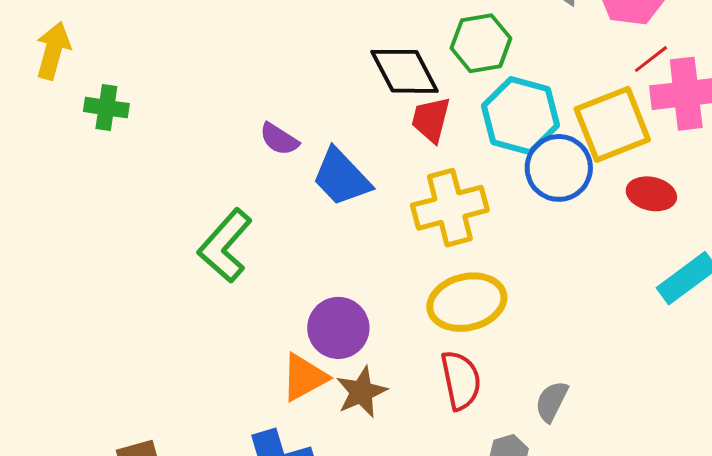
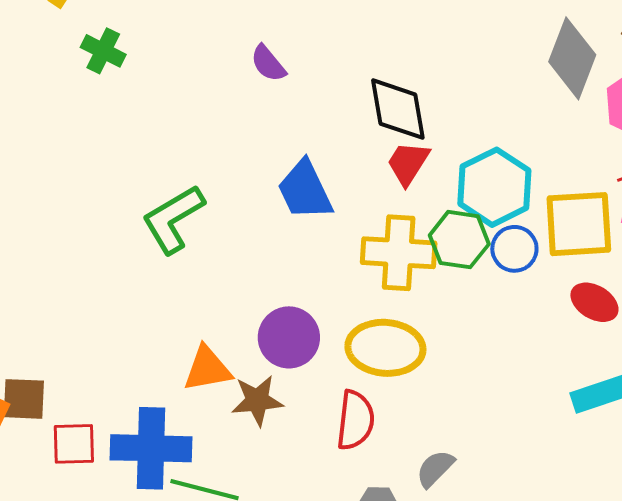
green hexagon: (481, 43) -> (459, 240), moved
purple semicircle: (279, 139) -> (268, 63), moved
blue circle: (559, 168) -> (514, 249), size x0.7
purple circle: (338, 328) -> (289, 337), moved

